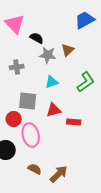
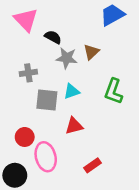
green L-shape: (86, 82) -> (114, 91), turned 145
gray square: (28, 101) -> (47, 100), moved
red rectangle: (74, 122) -> (93, 165), moved, turned -40

